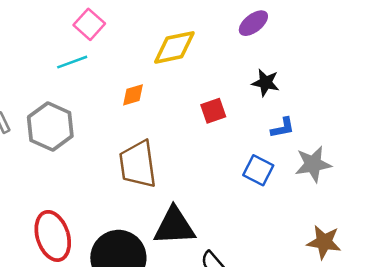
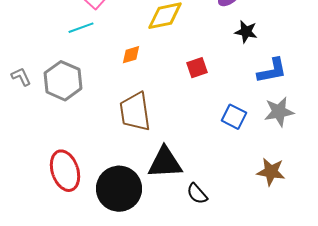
black star: (266, 83) -> (246, 32), moved
blue L-shape: (283, 128) -> (272, 71), moved, size x1.5
brown star: (324, 242) -> (271, 172), moved

